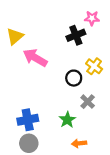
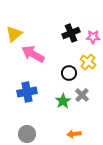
pink star: (92, 18) -> (93, 37), moved
blue cross: (28, 120) -> (27, 92), moved
green star: (67, 120) -> (63, 101), moved

